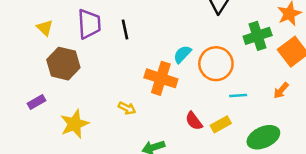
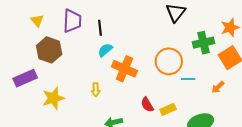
cyan semicircle: (182, 54) -> (105, 50), moved
cyan line: (238, 95) -> (188, 79), moved
purple rectangle: (36, 102) -> (25, 78), size x1.6
yellow arrow: (127, 108) -> (96, 90), turned 56

